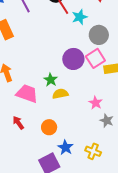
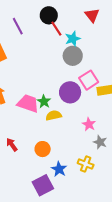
gray circle: (99, 35) -> (73, 56), moved
purple circle: (73, 59) -> (70, 92), moved
pink trapezoid: (27, 94) -> (28, 103), moved
yellow cross: (93, 151) -> (86, 164), moved

